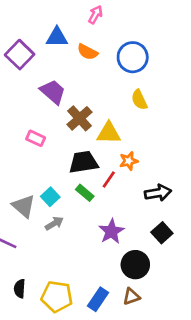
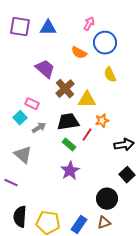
pink arrow: (95, 15) -> (89, 24), moved
orange semicircle: (87, 52) -> (79, 53), moved
purple square: (20, 55) -> (20, 27), moved, turned -35
cyan square: (50, 197) -> (20, 118), moved
gray arrow: (54, 223) -> (39, 128), moved
purple star: (111, 231) -> (70, 171), moved
black semicircle: (20, 289) -> (20, 217), size x1.5

